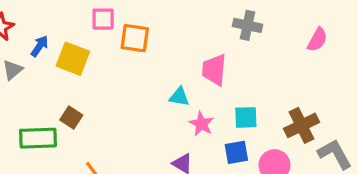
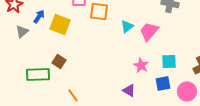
pink trapezoid: (214, 70) -> (149, 31), turned 35
cyan triangle: (179, 97) -> (127, 26), moved, turned -48

